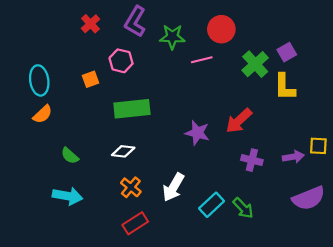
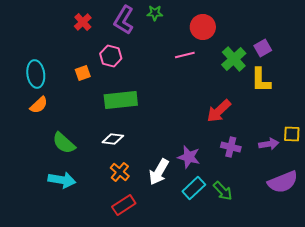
green star: (172, 37) -> (155, 13), moved, size x0.7
purple star: (197, 133) -> (189, 157), moved
green semicircle: (70, 156) -> (64, 143), size x1.4

